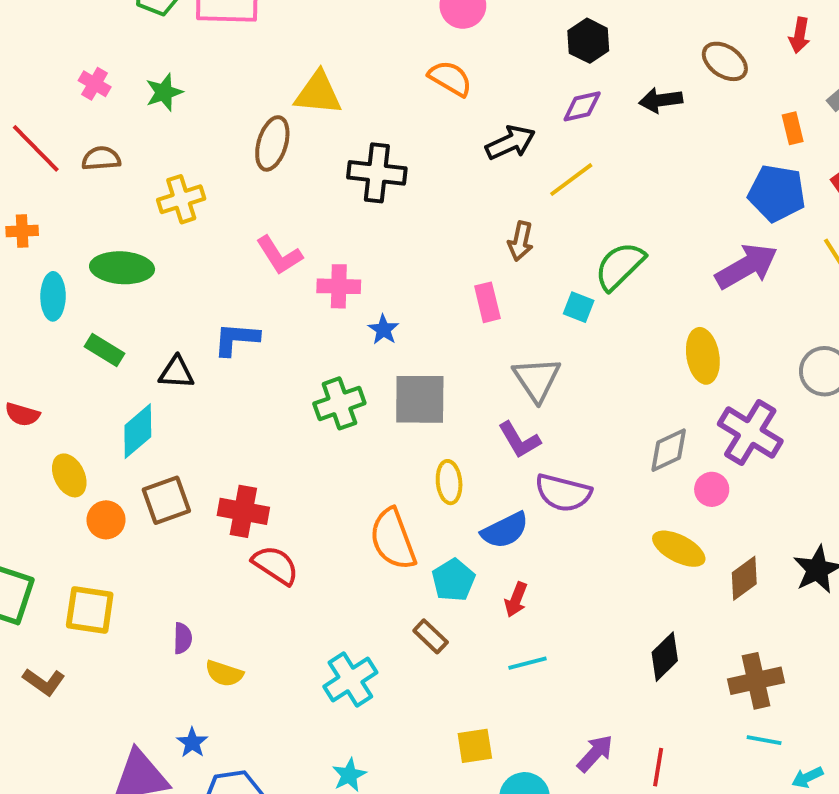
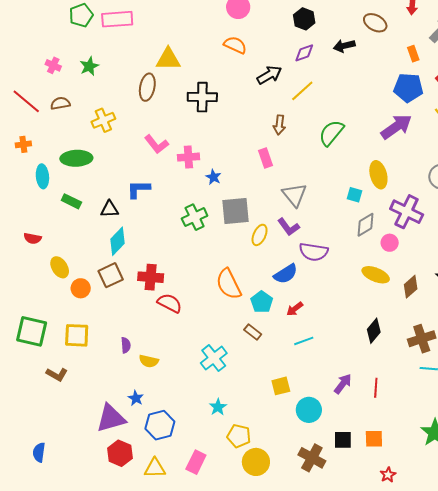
cyan square: (579, 307) -> (354, 195), moved
cyan diamond: (138, 431) -> (118, 241), moved
yellow ellipse: (449, 482) -> (260, 235), moved, turned 35
red arrow: (516, 600) -> (295, 309), turned 36

